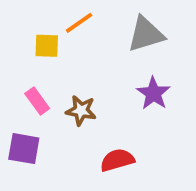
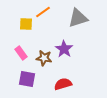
purple star: (153, 93) -> (64, 49), moved
purple square: (24, 149) -> (27, 79), moved

